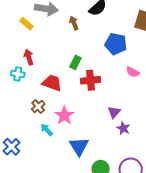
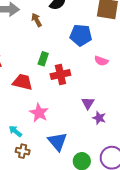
brown cross: (38, 106) -> (23, 151), moved, turned -32
cyan arrow: (47, 130) -> (15, 131), moved

